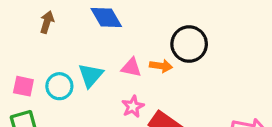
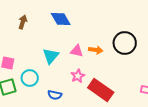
black circle: (189, 44) -> (125, 43), moved
cyan circle: (59, 86) -> (30, 78), moved

